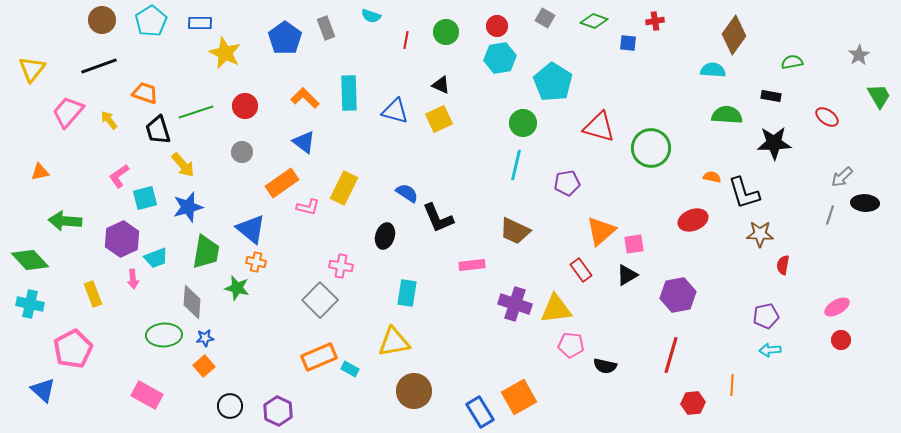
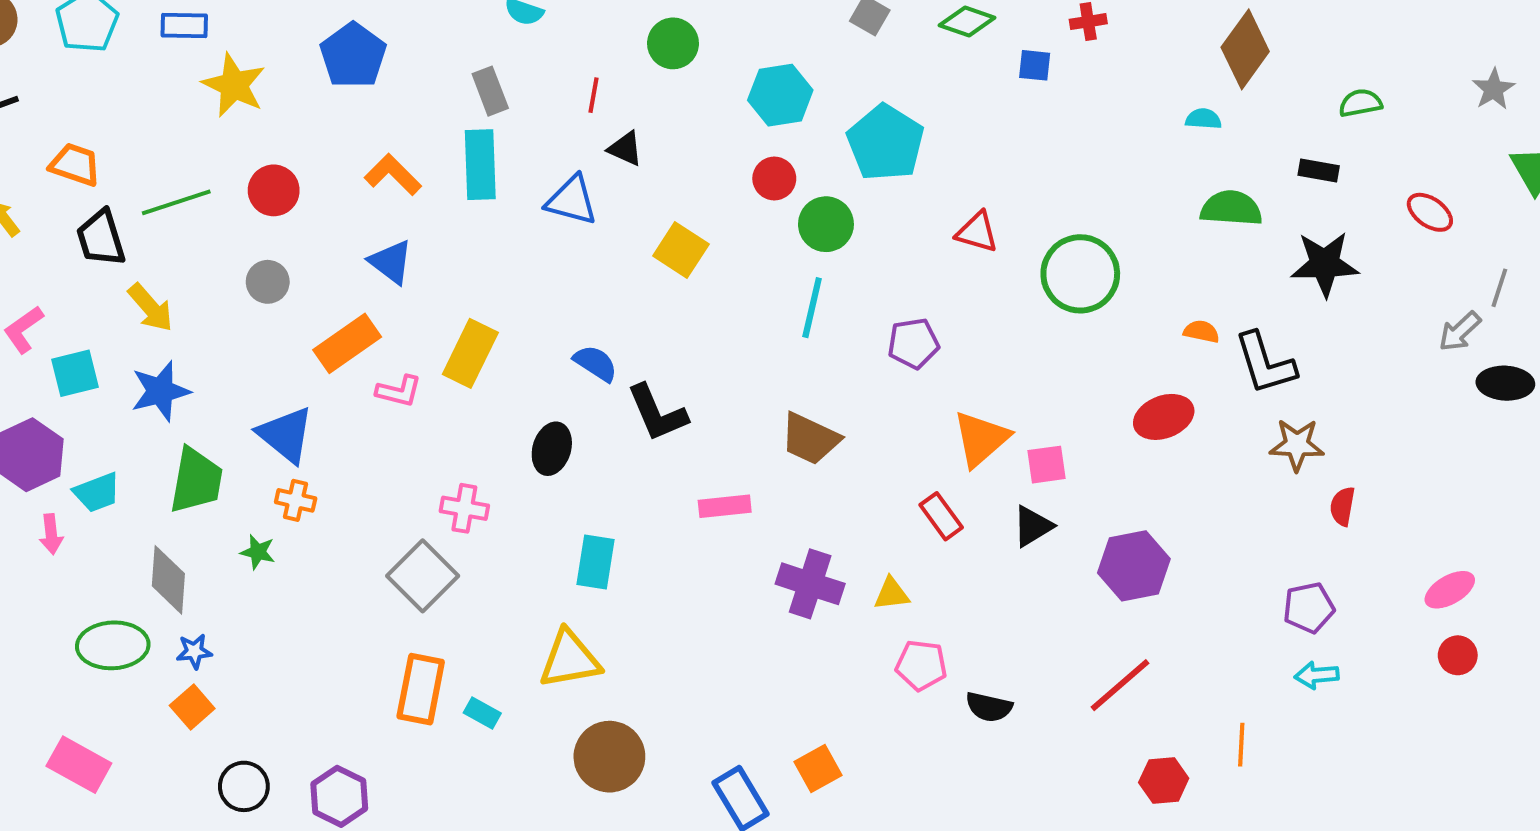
red circle: (497, 26) -> (774, 179), moved
gray rectangle: (326, 28) -> (490, 91), moved
red line: (406, 40) -> (594, 95), moved
cyan semicircle: (713, 70) -> (1203, 119), size x0.7
black triangle: (441, 85) -> (625, 149), moved
yellow square: (439, 119) -> (681, 250), moved, turned -32
red triangle: (599, 127) -> (977, 232), size x0.7
gray line: (830, 215) -> (1499, 288), moved
green star: (237, 288) -> (258, 552), size x0.7
yellow triangle: (556, 309) -> (892, 594), size x0.6
red line: (671, 355) -> (1120, 685), turned 33
orange rectangle: (319, 357) -> (421, 689), turned -56
orange square: (519, 397) -> (818, 769), size x0.7

